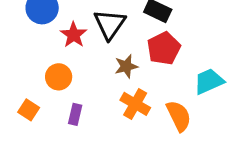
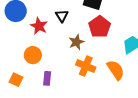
black triangle: (110, 24) -> (62, 16), size x0.6

